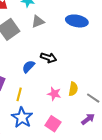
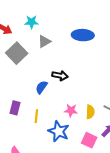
yellow semicircle: (73, 89) -> (90, 112), moved
blue star: (22, 117) -> (59, 131), moved
pink square: (53, 124) -> (89, 140), moved

